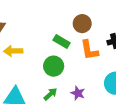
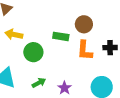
green rectangle: (62, 42) -> (61, 36), turned -35
green circle: (54, 66) -> (33, 52), moved

